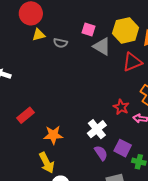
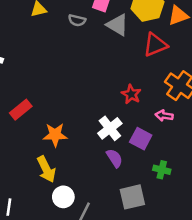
gray semicircle: (60, 43) -> (77, 20), moved
red star: (121, 107) -> (131, 94), moved
purple square: (123, 148) -> (141, 139), moved

